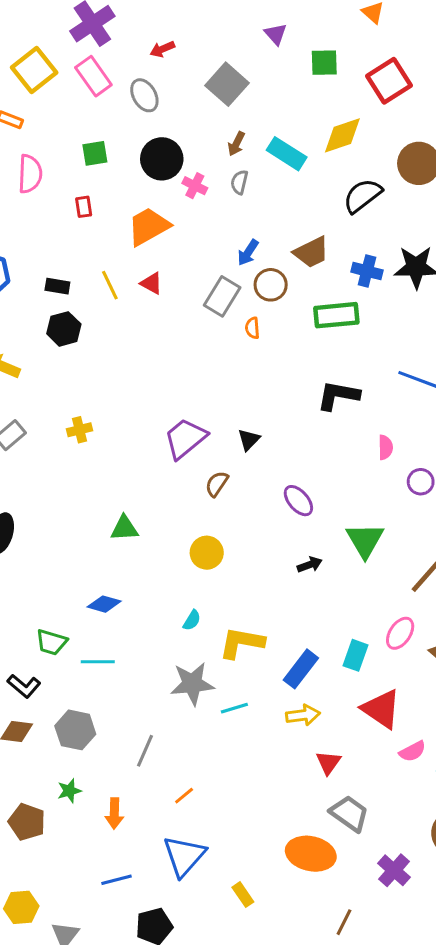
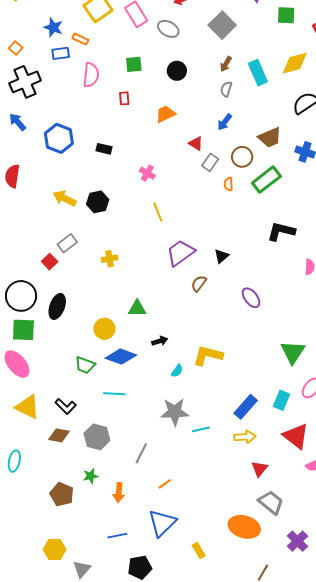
gray ellipse: (144, 95) -> (168, 29), turned -35
cyan rectangle: (287, 154) -> (258, 73), turned 30
black circle: (162, 159) -> (177, 71), size x0.7
pink cross: (195, 186) -> (147, 173), moved
orange trapezoid: (149, 226) -> (165, 114), size x0.7
blue arrow: (248, 253) -> (225, 122), moved
red triangle: (151, 283) -> (196, 143), moved
yellow line: (110, 285) -> (158, 212), moved
gray rectangle: (222, 296) -> (210, 162), size x0.7
green rectangle: (336, 315) -> (266, 180), moved, turned -36
black hexagon: (64, 329) -> (98, 202), moved
yellow cross: (80, 430) -> (109, 259), moved
green triangle: (365, 540) -> (293, 352), moved
yellow circle: (207, 553) -> (104, 329), moved
black arrow: (310, 565) -> (160, 341), moved
blue diamond: (104, 604) -> (121, 357), size x1.4
green trapezoid: (51, 642) -> (85, 365), moved
yellow L-shape: (242, 643) -> (208, 355), moved

